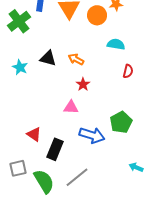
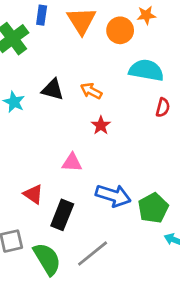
cyan semicircle: (116, 44) -> (146, 70), size x1.4
pink triangle: (71, 107) -> (72, 163), moved
green pentagon: (121, 122) -> (153, 208), moved

